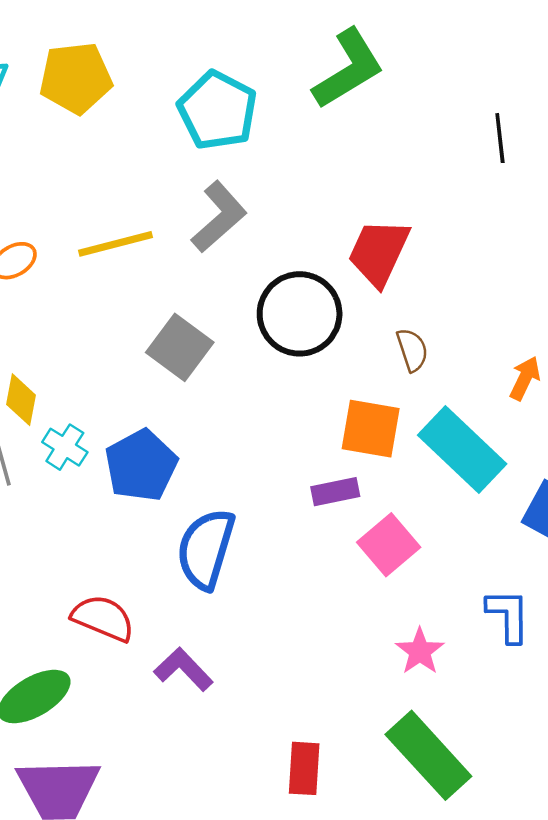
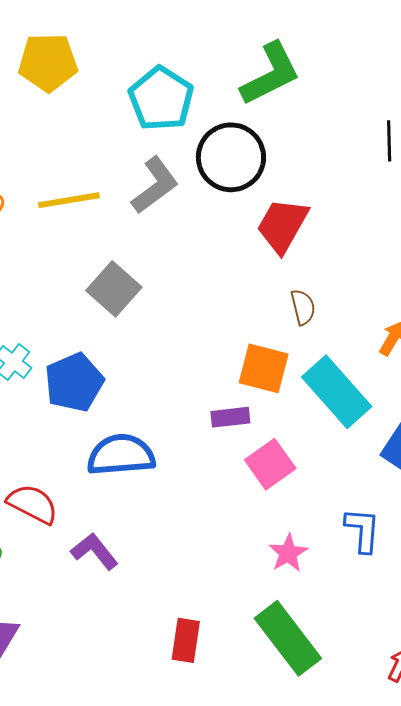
black circle: (300, 314) -> (231, 157), moved
blue semicircle: (206, 549) -> (121, 455), turned 64

